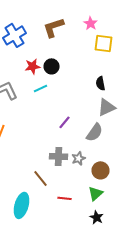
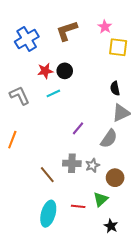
brown line: (40, 178) -> (47, 175), moved
green triangle: (96, 193) -> (101, 199), moved
cyan ellipse: (22, 205) -> (48, 214), moved

